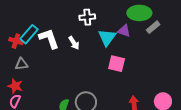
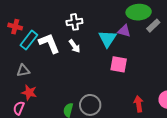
white cross: (87, 17) -> (74, 22), moved
red cross: (16, 41) -> (15, 27), moved
red star: (15, 86) -> (29, 93), moved

